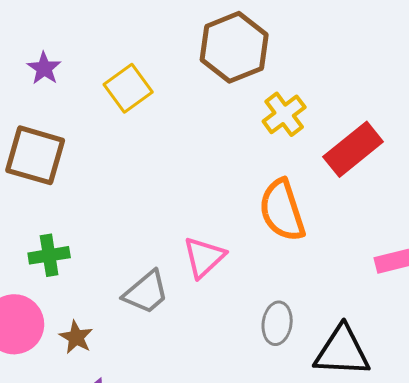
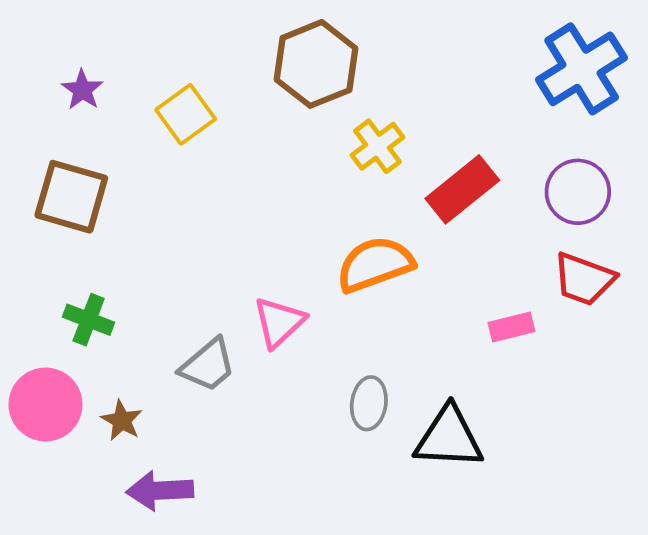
orange semicircle: (282, 210) -> (375, 264), turned 88
green cross: (49, 255) -> (89, 320), turned 30

